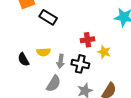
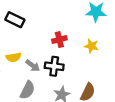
yellow star: (104, 52) -> (91, 46), moved
gray arrow: (61, 61) -> (33, 66), turned -56

